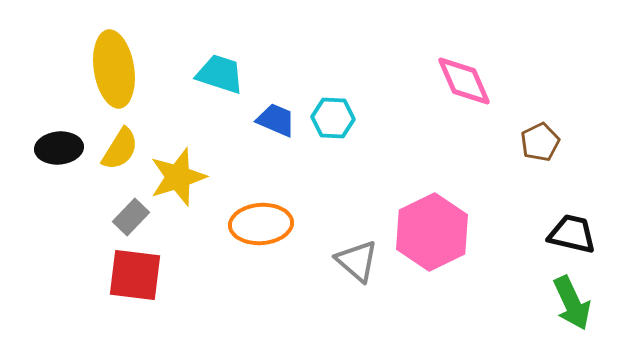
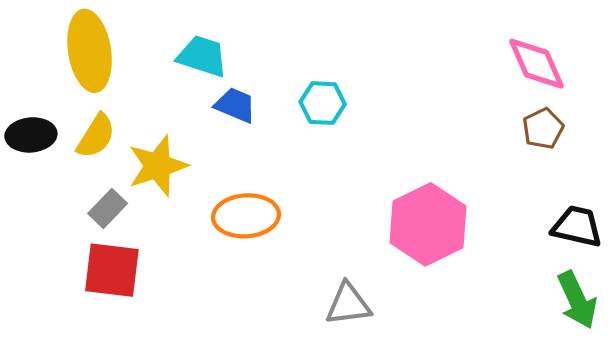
pink diamond: (464, 81) -> (537, 64), moved
blue trapezoid: (276, 120) -> (235, 105), moved
gray triangle: (357, 261) -> (348, 304), moved, turned -48

